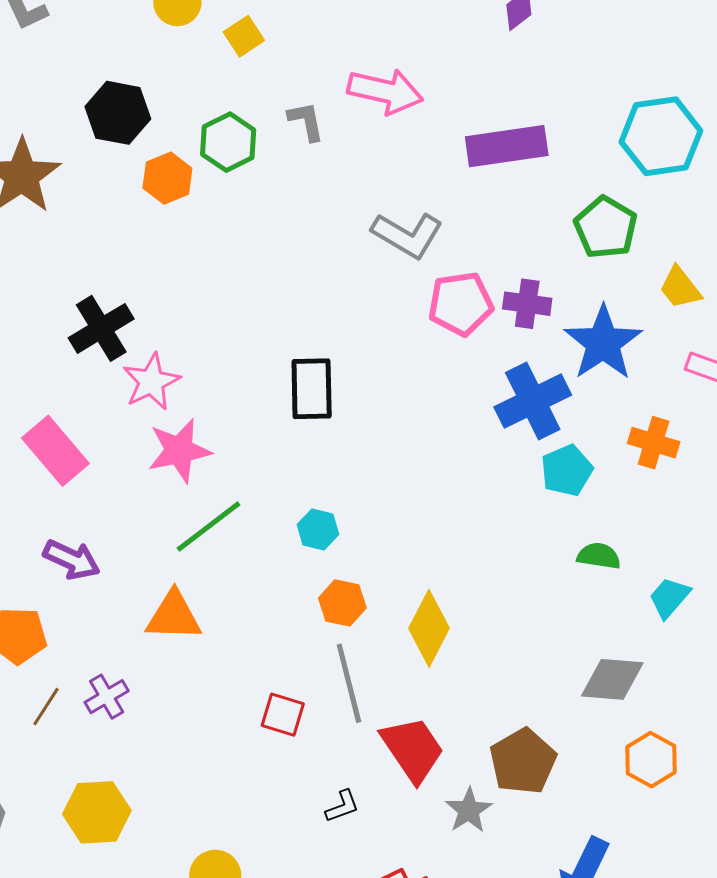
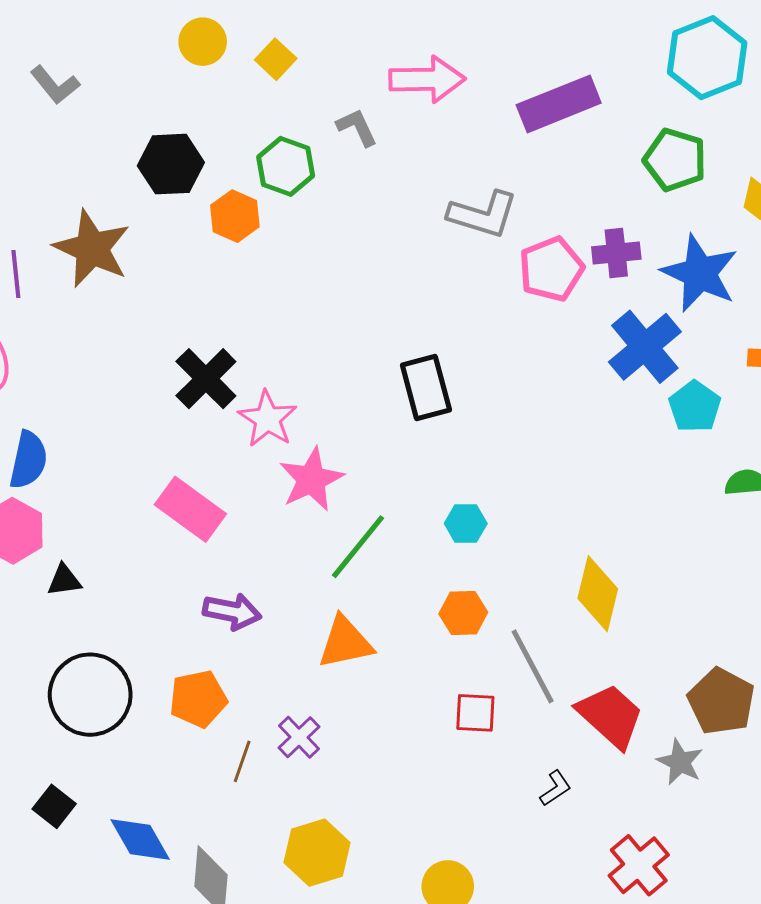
orange hexagon: (342, 603) -> (463, 613), moved

